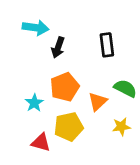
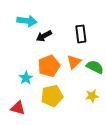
black arrow: (58, 47) -> (44, 36), turned 42
orange triangle: (98, 102) -> (74, 62), moved
red triangle: (41, 142) -> (18, 108), moved

